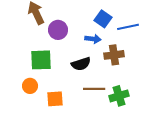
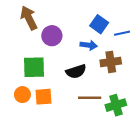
orange square: (55, 99) -> (43, 97), moved

